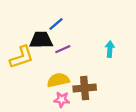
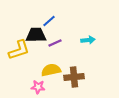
cyan arrow: (110, 49) -> (88, 40), moved, turned 80
pink star: (62, 100) -> (38, 87), moved

